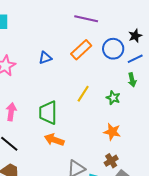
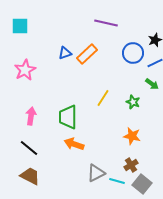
orange rectangle: (81, 50) -> (87, 54), moved
blue triangle: (45, 58) -> (65, 53), moved
green arrow: (132, 80) -> (152, 84), turned -40

